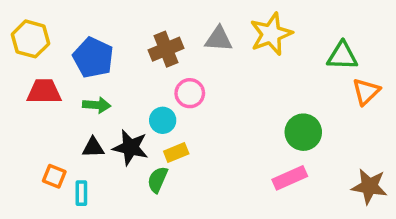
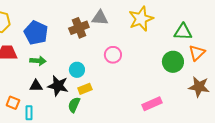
gray triangle: (219, 39) -> (100, 18), moved
pink circle: (190, 93) -> (113, 55), moved
green circle: (303, 132) -> (173, 62), moved
brown star: (369, 186) -> (199, 87), moved

